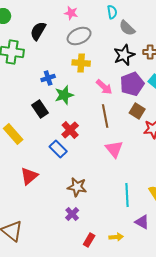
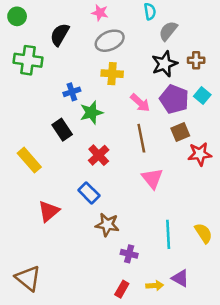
gray semicircle: (127, 28) -> (168, 31), turned 84
purple pentagon: (132, 84) -> (174, 99), turned -30
brown square: (137, 111) -> (180, 132), turned 35
blue rectangle: (58, 149) -> (89, 193), moved
purple cross: (72, 214) -> (129, 254), moved, turned -32
purple triangle: (142, 222) -> (180, 278), moved

